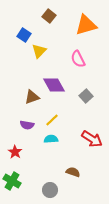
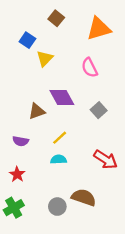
purple semicircle: (27, 125) -> (21, 141), moved
brown semicircle: (73, 172) -> (84, 197), size x1.5
green cross: (12, 181) -> (14, 208), turned 30
gray circle: (50, 190) -> (57, 207), moved

